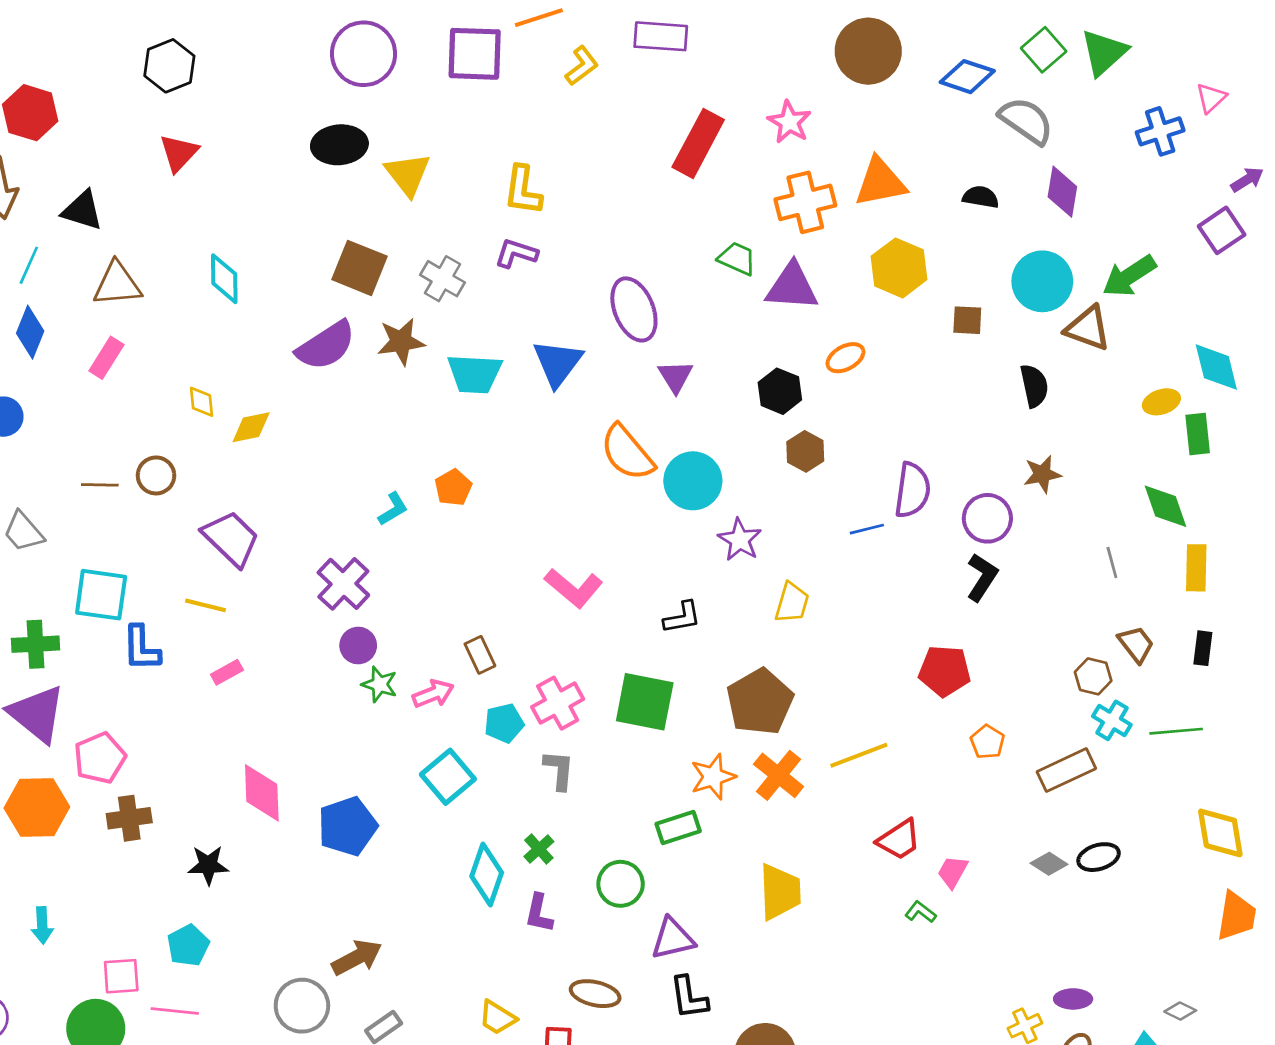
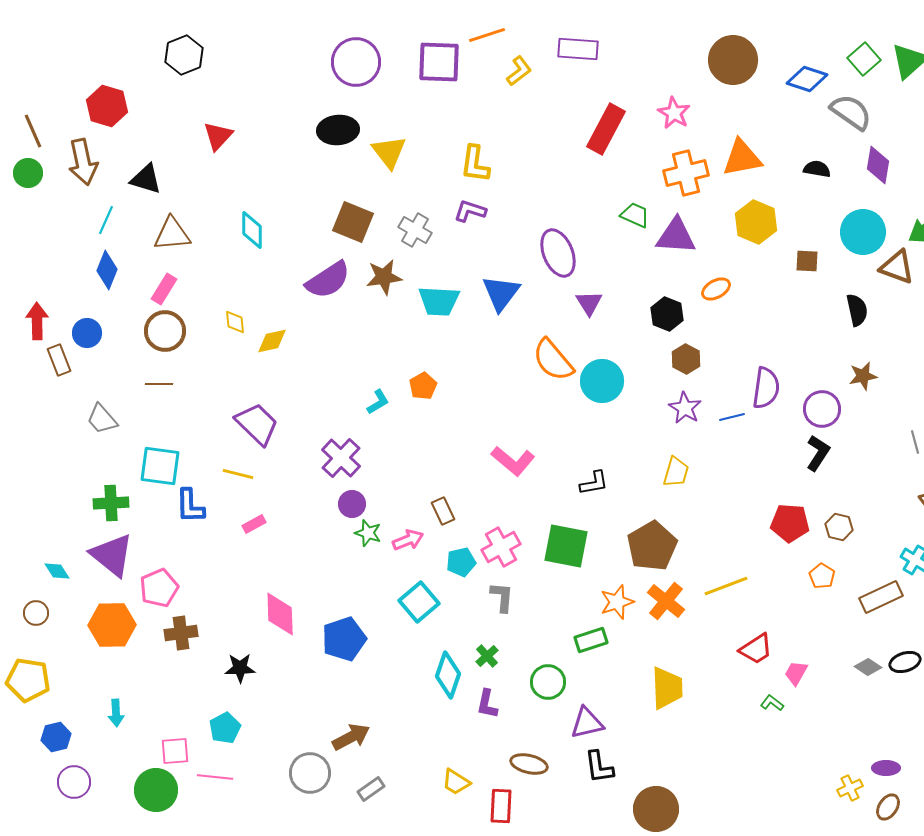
black hexagon: (169, 66) -> (184, 55), moved
brown circle: (156, 475) -> (165, 331), moved, size x1.4
purple star: (740, 540) -> (685, 408), moved
brown hexagon: (1093, 676) -> (839, 527), moved

